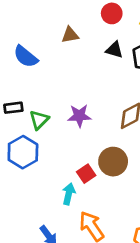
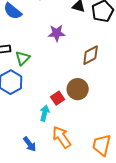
purple star: (79, 116) -> (57, 33), moved

